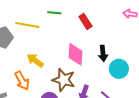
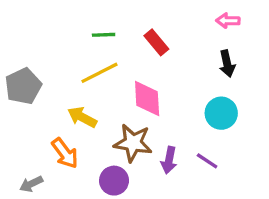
yellow line: (27, 25) -> (100, 73), moved, turned -30
black arrow: (103, 53) -> (227, 64), moved

